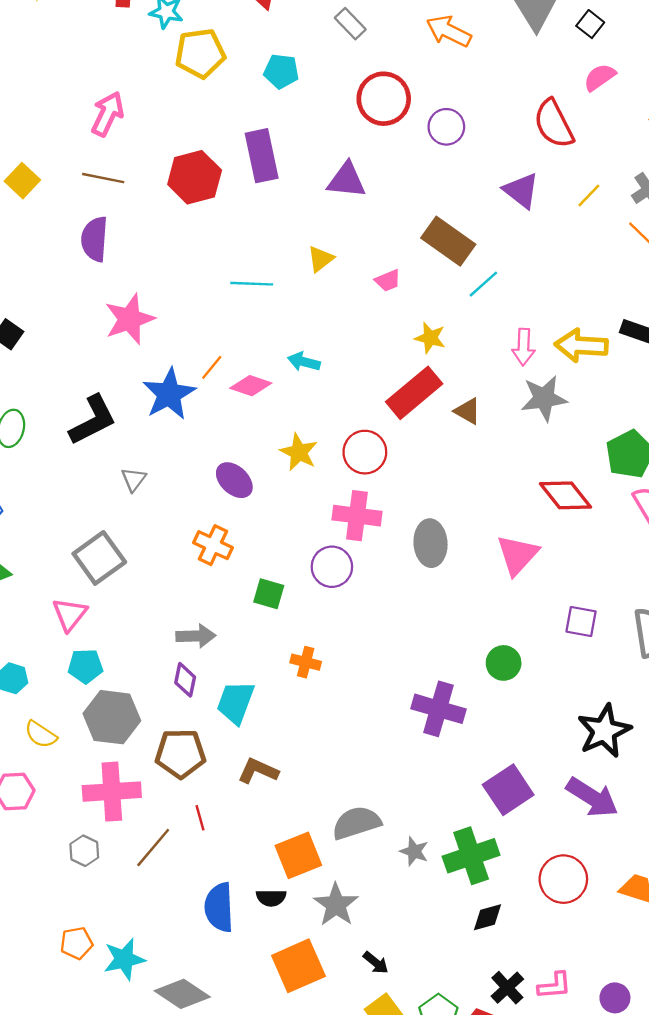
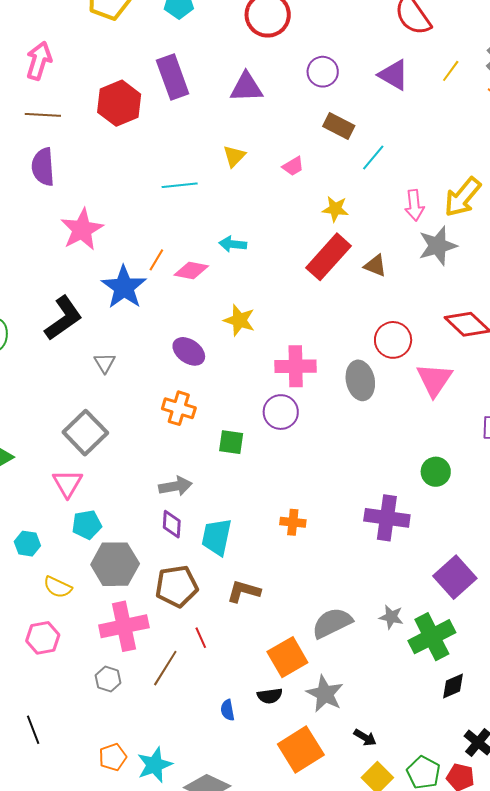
purple circle: (446, 127) -> (323, 72), moved
brown rectangle: (448, 241) -> (339, 126), size x0.7
yellow arrow: (581, 346) -> (463, 197), turned -45
red circle: (365, 452) -> (393, 340), moved
orange cross: (306, 662) -> (293, 522), moved
gray star: (414, 851) -> (391, 617), moved
blue semicircle: (219, 907) -> (228, 710), size x0.5

